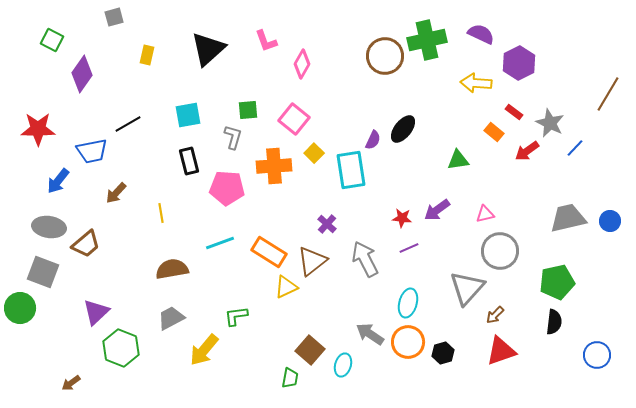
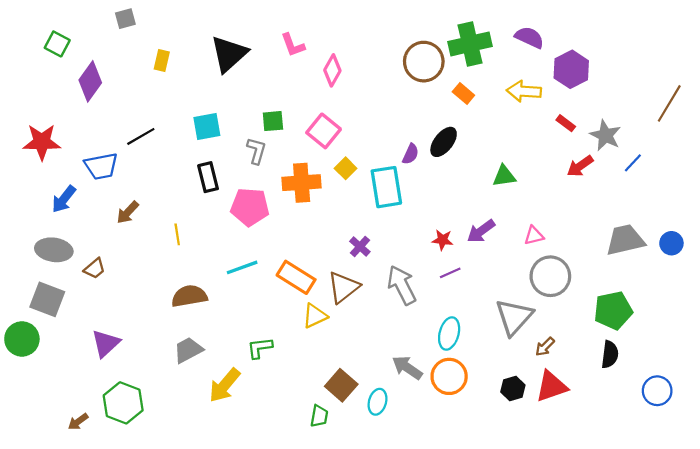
orange rectangle: (494, 132) -> (463, 93), moved
brown trapezoid: (86, 244) -> (95, 269), size x0.7
green hexagon: (121, 348) -> (123, 403), moved
black hexagon: (443, 353) -> (513, 389), moved

